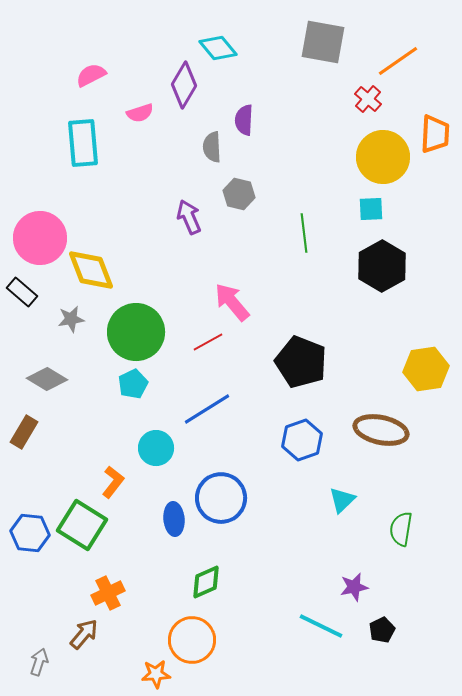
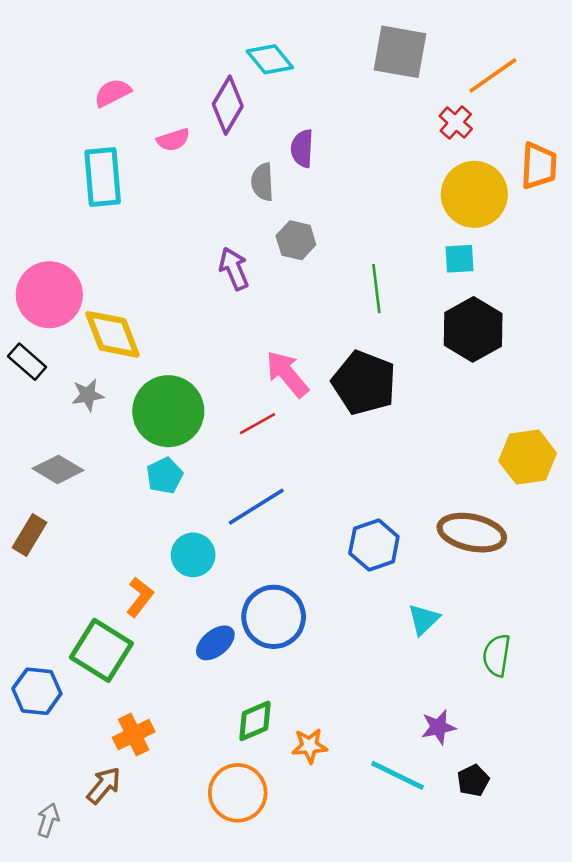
black pentagon: (301, 362) -> (364, 383), moved
blue ellipse: (174, 519) -> (215, 643), turned 56
blue hexagon: (30, 533) -> (37, 691), moved
orange star: (156, 674) -> (310, 746), moved

